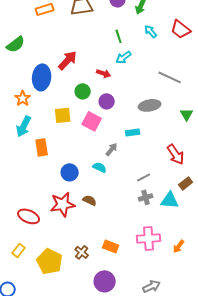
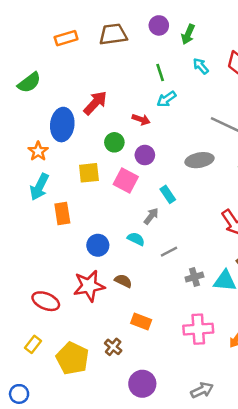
cyan rectangle: (133, 132) -> (168, 194), moved, turned 64
gray line: (144, 177) -> (169, 252), moved
orange rectangle: (111, 246) -> (141, 321), moved

